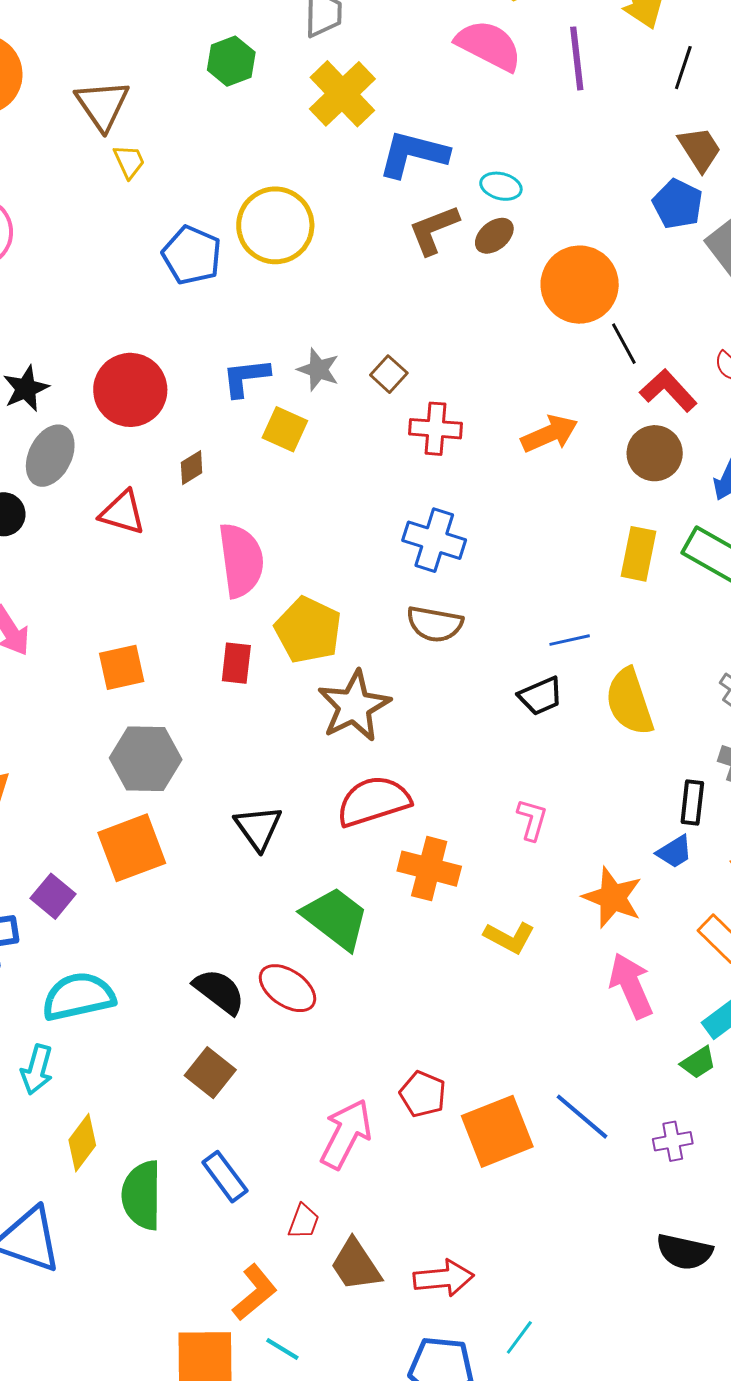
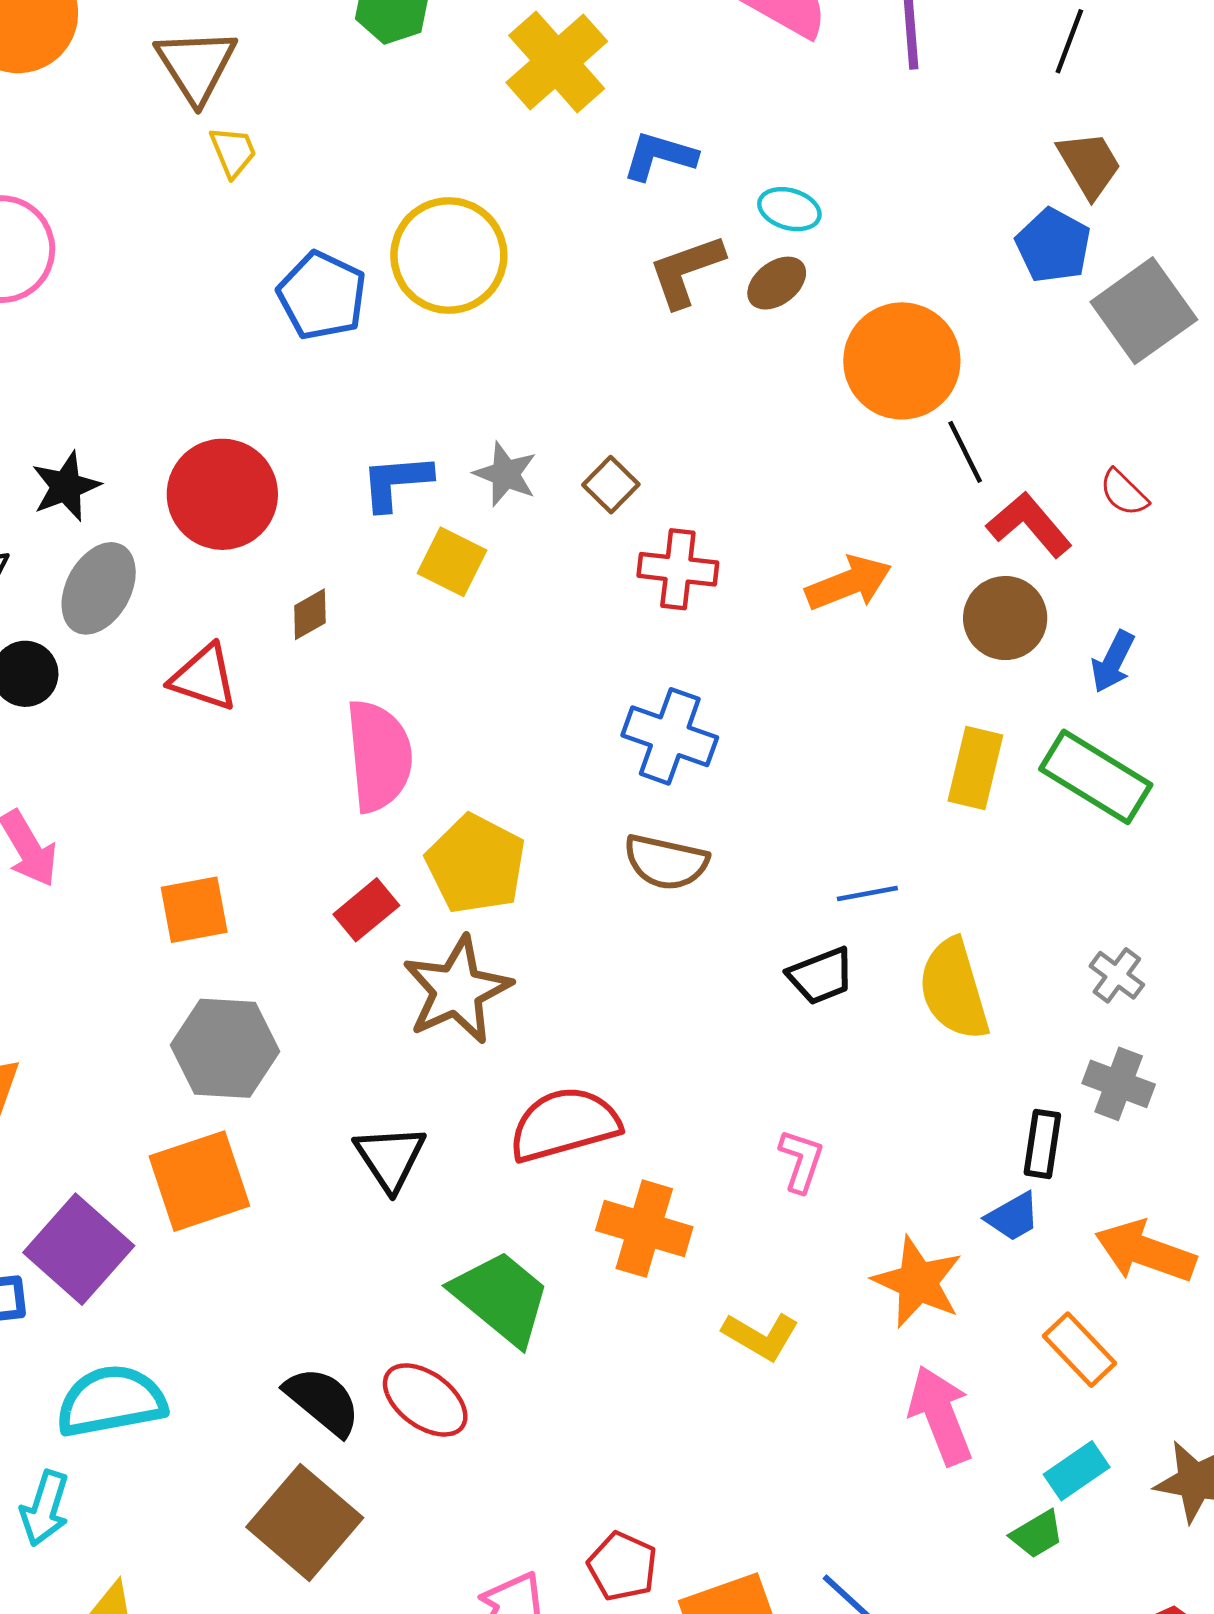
blue L-shape: (413, 154) -> (660, 156), size x0.7
red rectangle: (236, 663) -> (366, 910), turned 42
brown star: (354, 706) -> (457, 990), moved
purple square: (53, 896) -> (79, 1249), size x1.6
brown square: (210, 1073) -> (305, 1522), size x1.5

